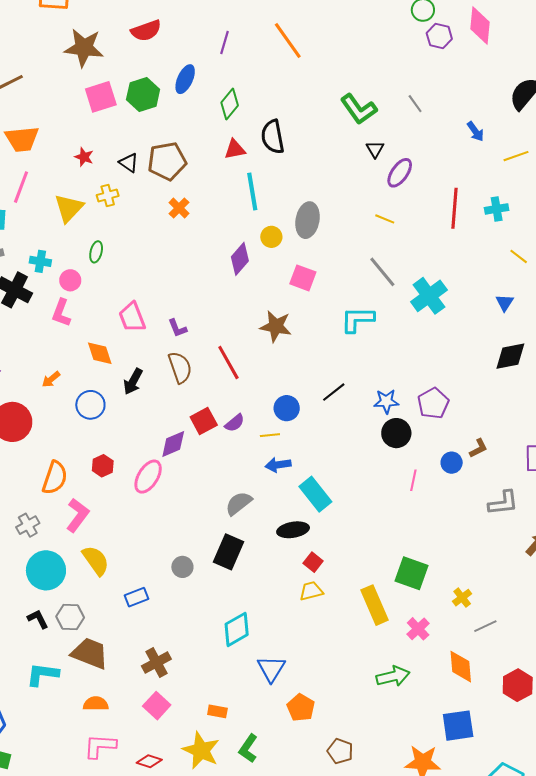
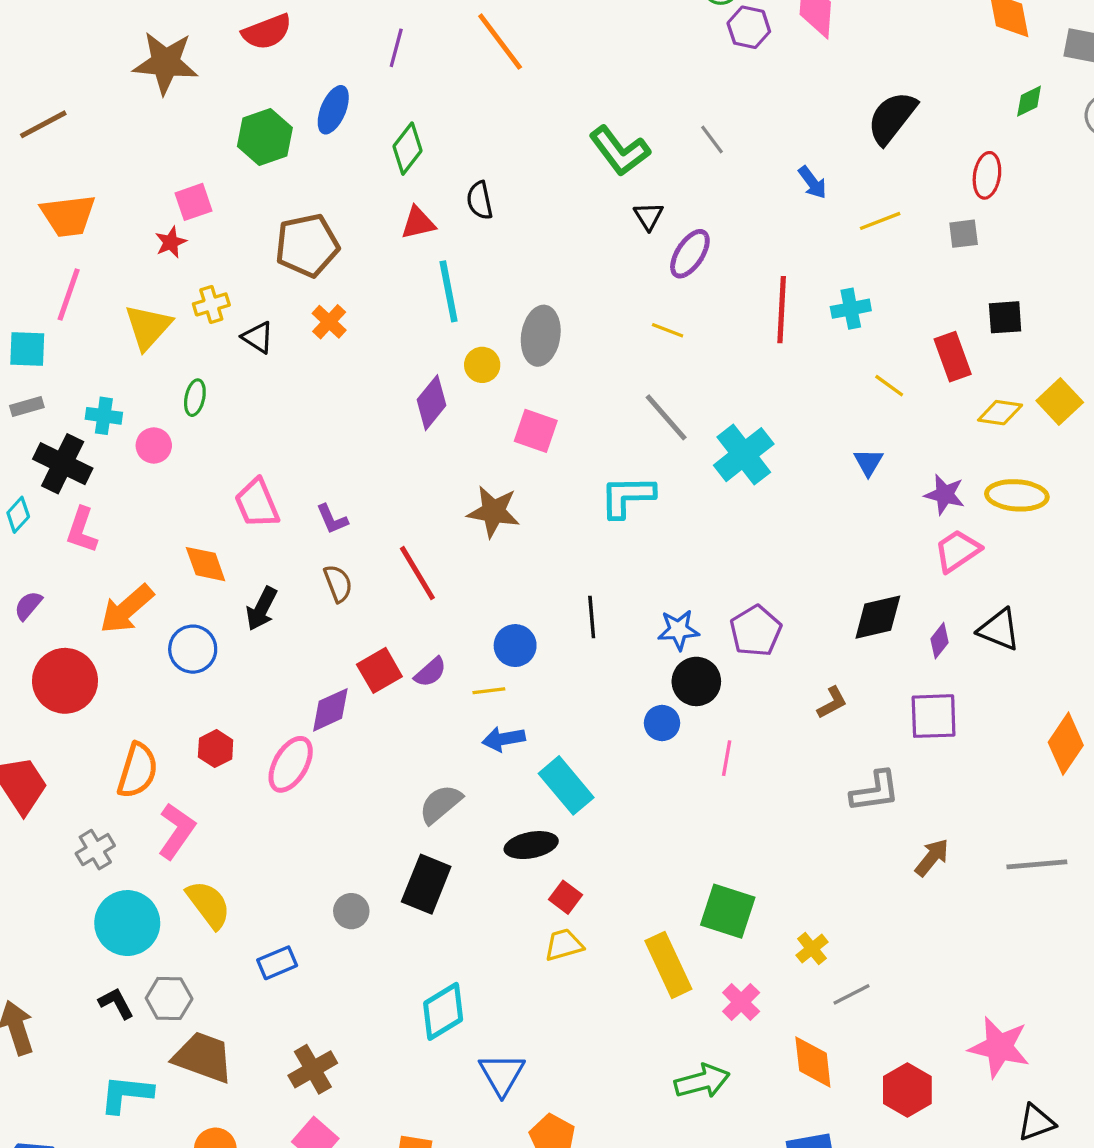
pink square: (101, 97) -> (194, 202), moved, size x0.7
black semicircle: (273, 137) -> (480, 200), size x0.7
red star: (84, 157) -> (171, 242), turned 30
black triangle: (129, 163) -> (258, 337), moved
pink L-shape: (61, 313) -> (82, 530), moved
black diamond: (510, 356) -> (878, 617), moved
brown semicircle: (180, 367) -> (338, 583), size x0.7
orange arrow: (51, 379) -> (127, 609), size x1.8
black line: (334, 392) -> (592, 617), turned -55
blue circle: (452, 463) -> (662, 723), moved

